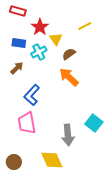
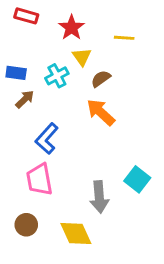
yellow line: (85, 26) -> (124, 38), turned 32
red star: (40, 27) -> (72, 28), moved
blue rectangle: (19, 43) -> (16, 73), moved
brown circle: (14, 162) -> (26, 225), moved

